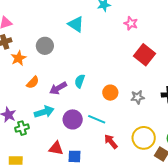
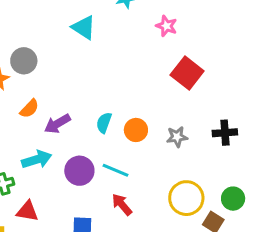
gray circle: (45, 46) -> (24, 61), moved
cyan semicircle: (80, 81) -> (104, 123), moved
orange semicircle: (33, 82) -> (29, 109), moved
red arrow: (111, 142) -> (122, 205), moved
red triangle: (56, 148) -> (27, 211), moved

